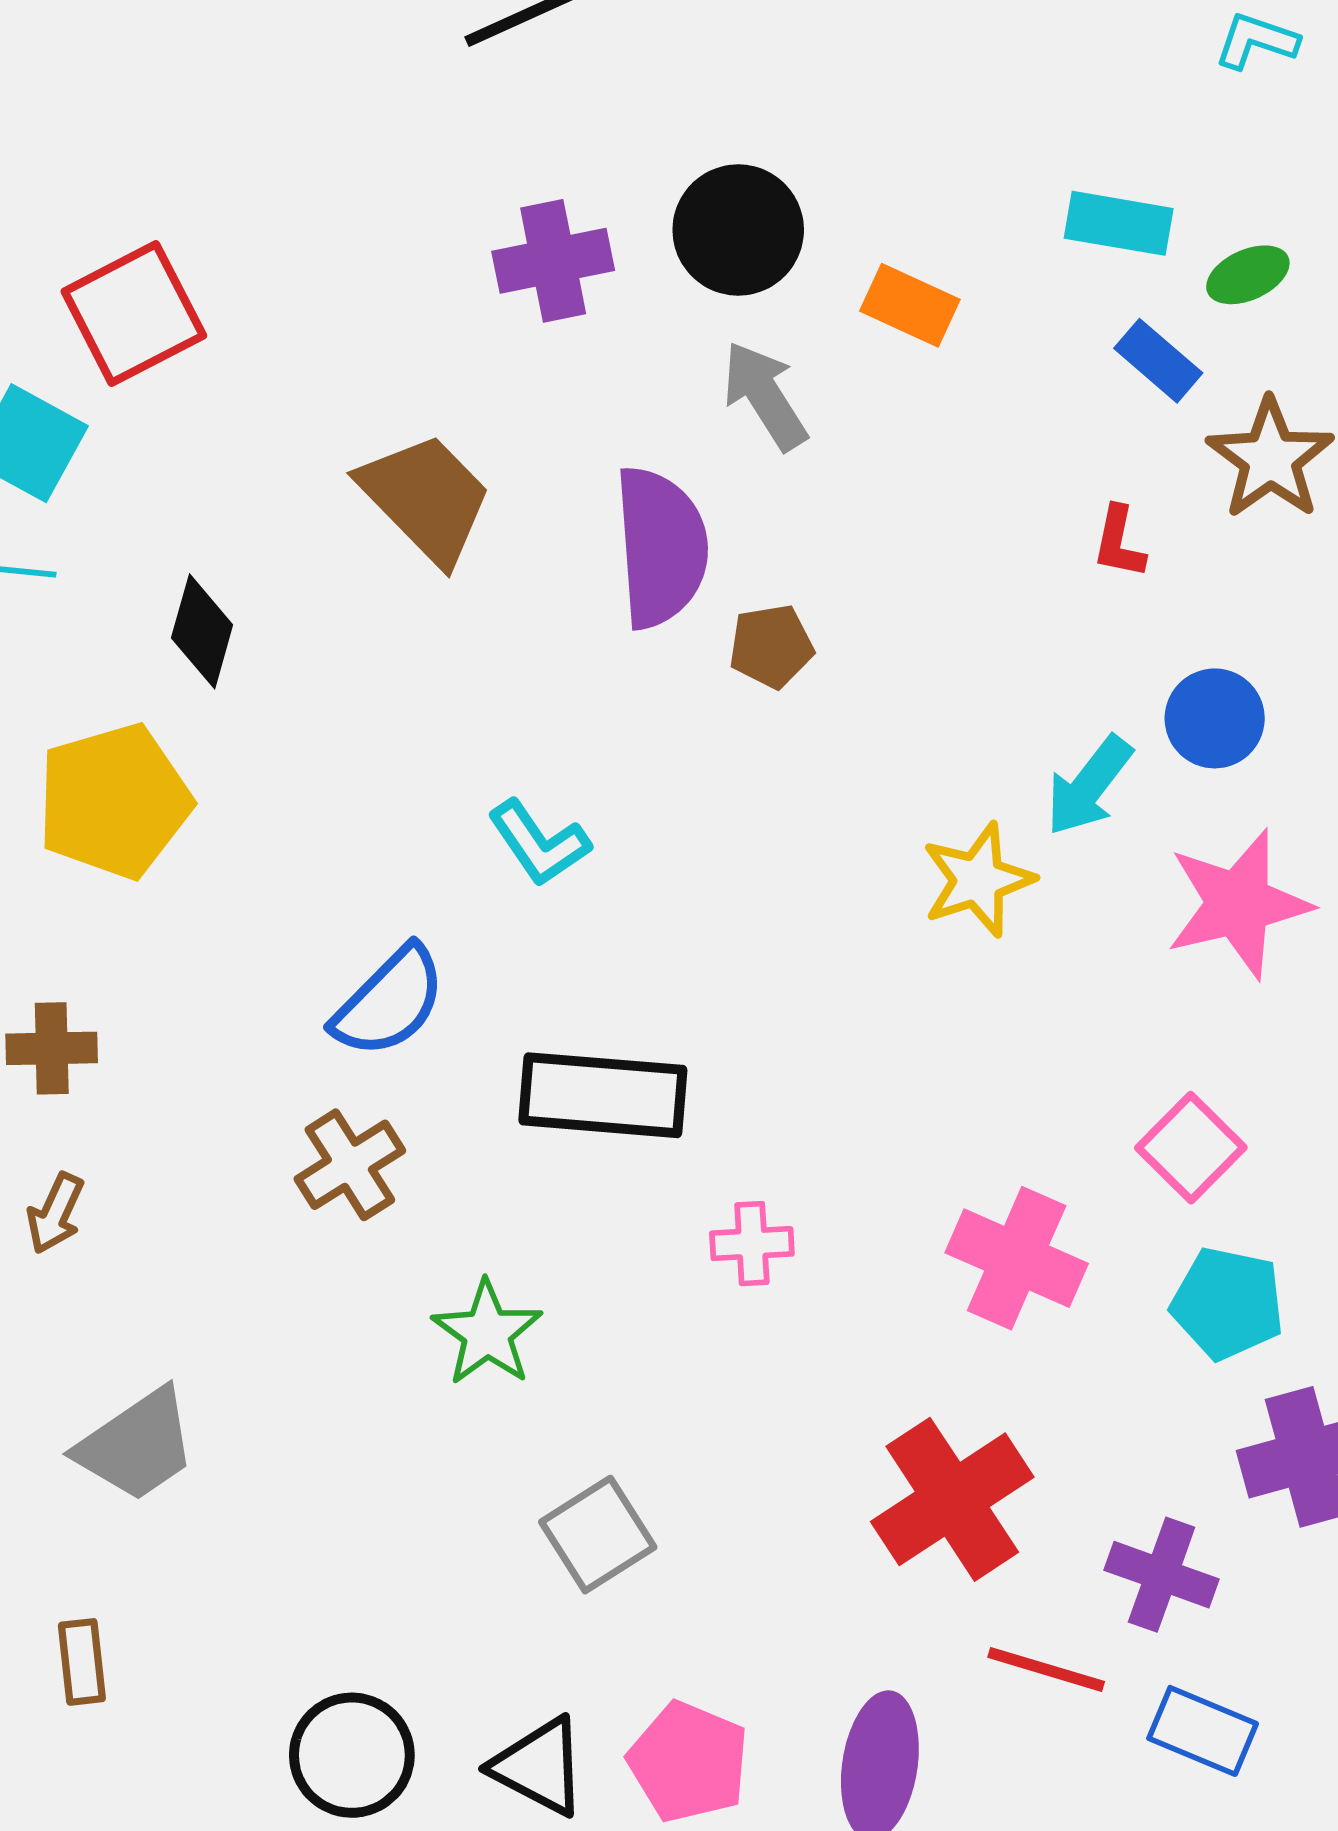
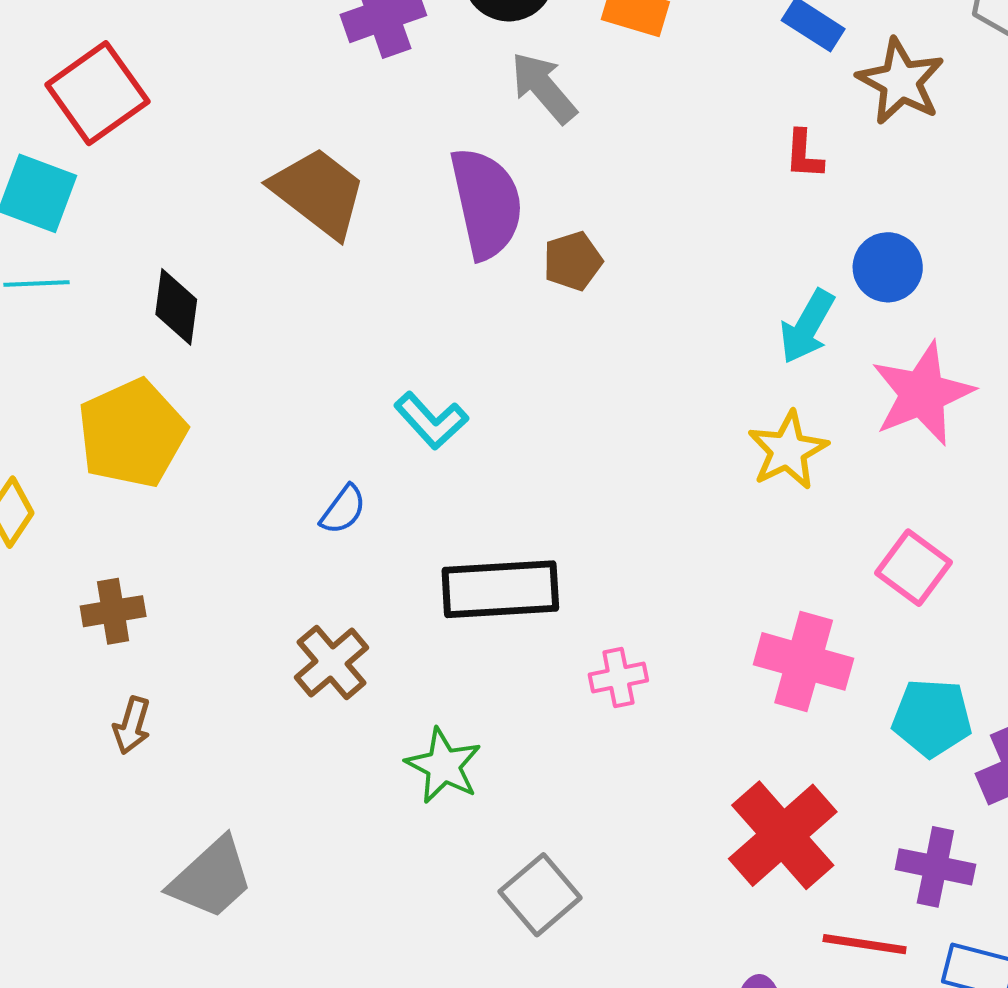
yellow star: (978, 880) -> (788, 450), moved
blue semicircle: (389, 1002) -> (343, 510), moved, size x0.6
cyan pentagon: (1228, 1303) -> (932, 718), moved

